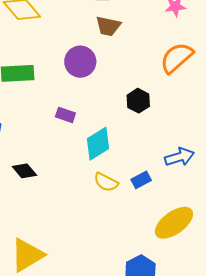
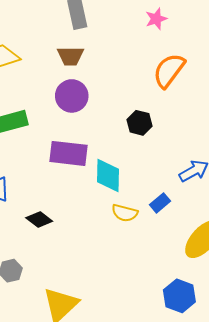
brown trapezoid: (108, 26) -> (70, 56), moved
purple rectangle: (65, 115) -> (68, 153), size x1.8
cyan diamond: (98, 144) -> (108, 176), turned -44

